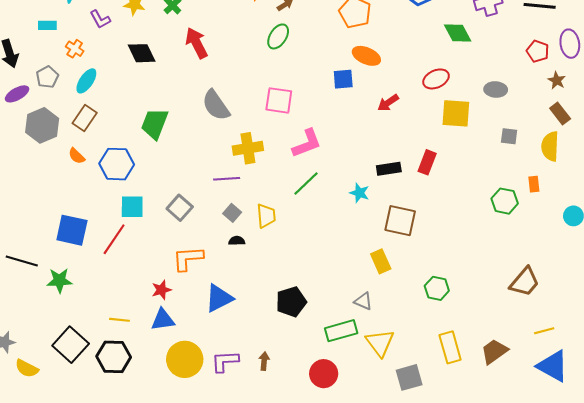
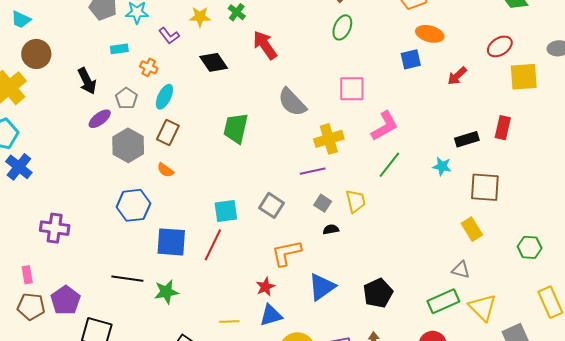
blue hexagon: (117, 164) -> (133, 205), moved
black pentagon: (291, 302) -> (378, 293), moved

